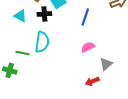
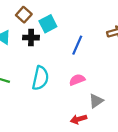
cyan semicircle: (42, 42) -> (40, 78), moved

